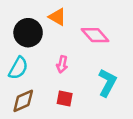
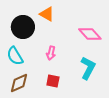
pink diamond: (95, 35) -> (90, 34), moved
cyan semicircle: (18, 68) -> (15, 56), turned 120

